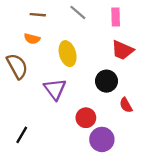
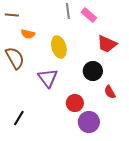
gray line: (78, 12) -> (68, 11), turned 42
brown line: (38, 15) -> (12, 15), moved
pink rectangle: (116, 17) -> (89, 15), moved, turned -49

